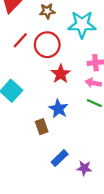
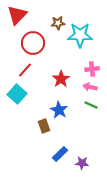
brown star: (47, 11) -> (58, 23), moved
red line: (20, 40) -> (25, 70), moved
red circle: (47, 45) -> (33, 43), moved

